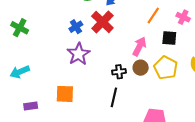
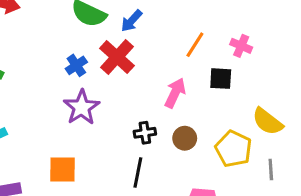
brown circle: (141, 68) -> (185, 138), moved
yellow pentagon: (166, 68) -> (233, 149), moved

